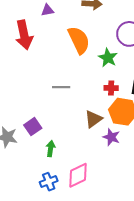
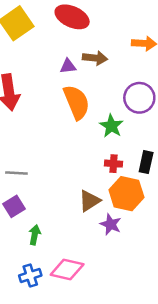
purple triangle: (47, 10) -> (68, 66), moved
gray line: (61, 87) -> (16, 173), moved
pink diamond: (78, 175) -> (67, 270), turned 36

